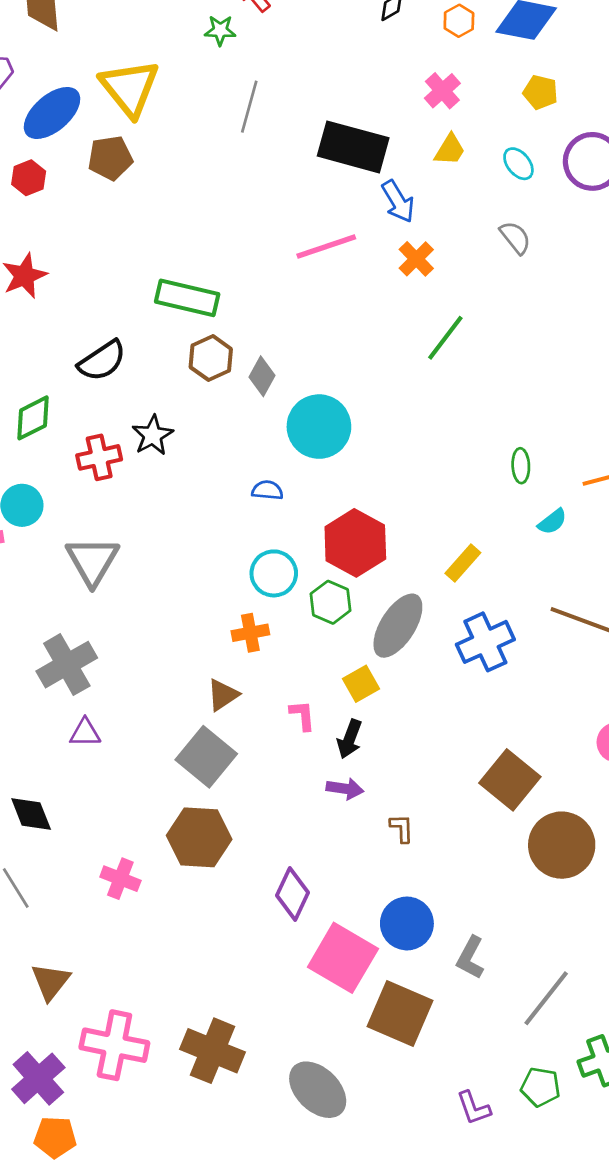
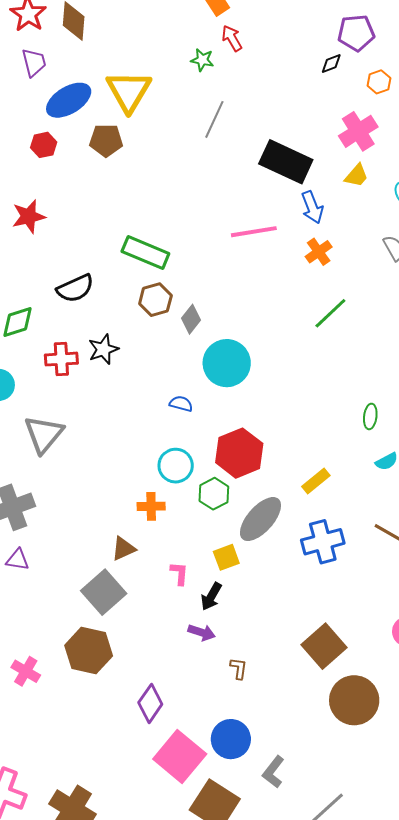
pink cross: (442, 91) -> (358, 131), size x1.4

